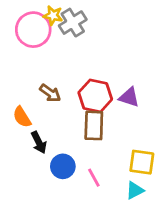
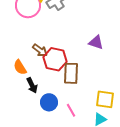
red hexagon: (95, 96) -> (55, 59), moved
purple triangle: (129, 97) -> (96, 42), moved

